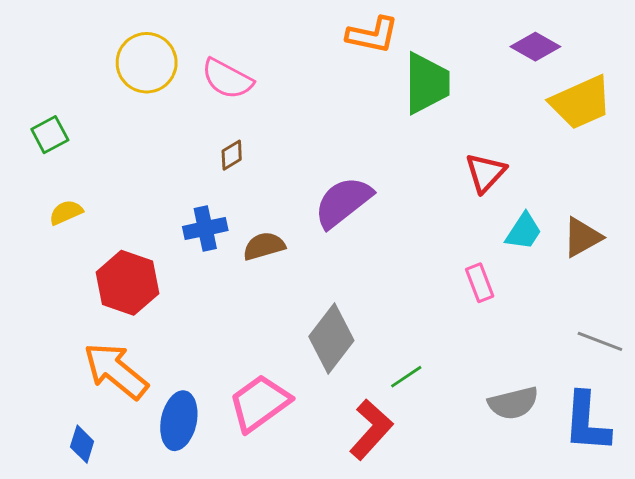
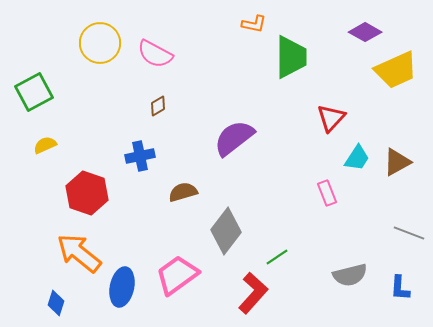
orange L-shape: (373, 35) -> (254, 24), size x0.7
green square: (50, 135) -> (34, 92), size x1.5
brown semicircle: (264, 246) -> (183, 192), moved
blue L-shape: (587, 422) -> (400, 288), size x0.6

